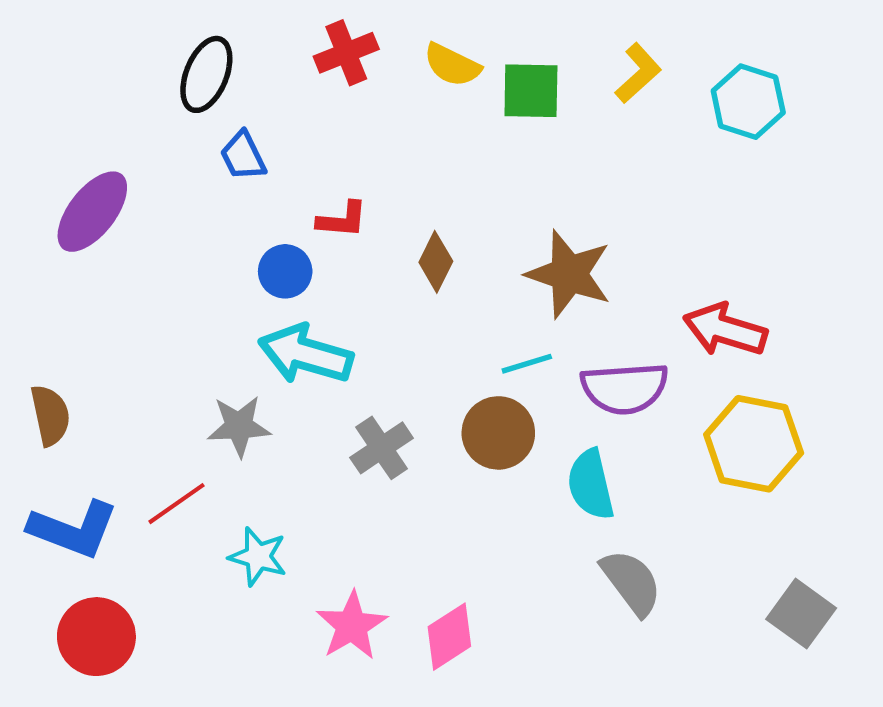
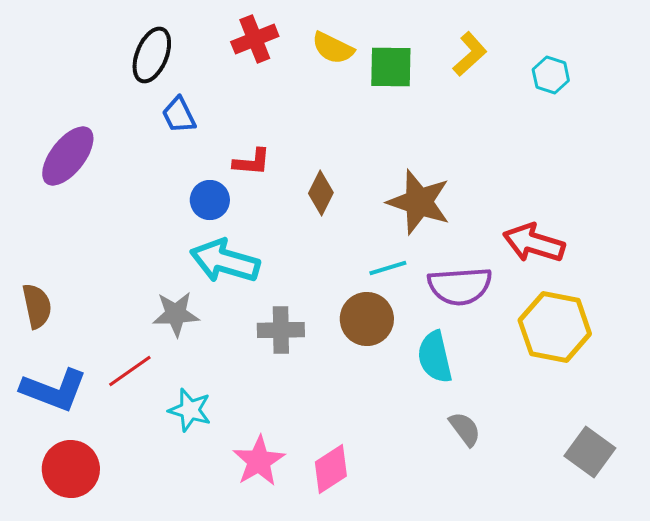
cyan hexagon: (748, 102) -> (551, 75), size x0.7
gray cross: (382, 448) -> (281, 330), turned 33
gray semicircle: (631, 582) -> (465, 429), size x0.7

